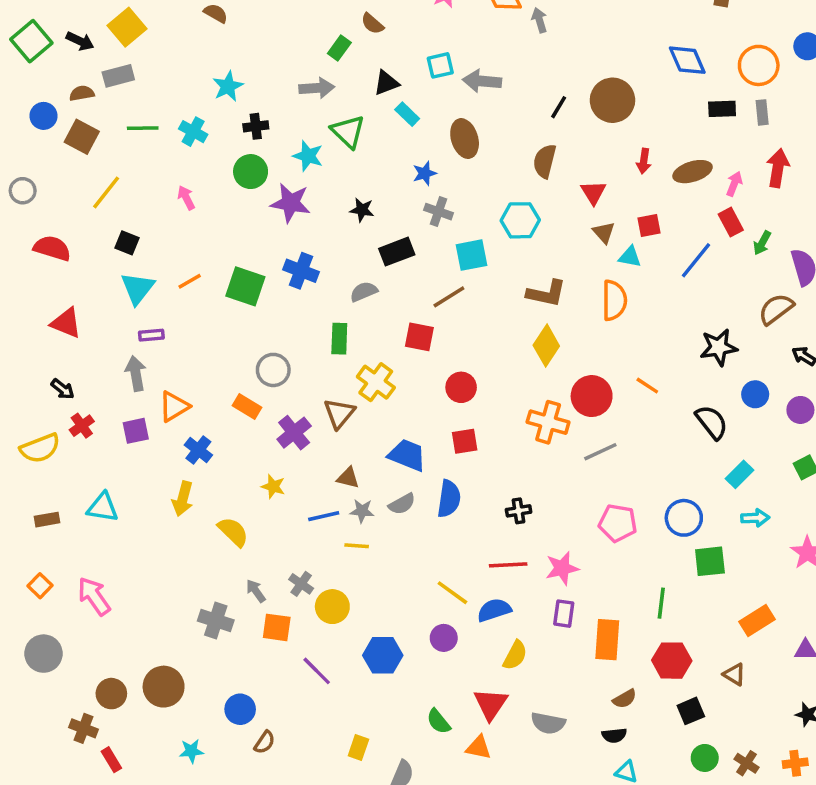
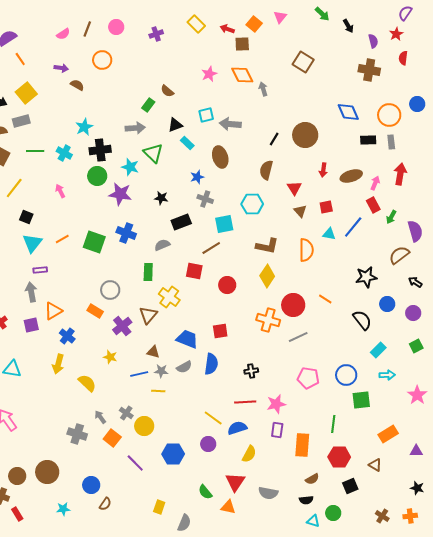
black cross: (256, 126) -> (100, 150), size x1.5
cyan triangle: (630, 257) -> (329, 234), moved
red circle: (461, 387) -> (227, 285), moved
orange square: (277, 627) -> (112, 438), turned 30
green circle: (705, 758) -> (333, 513), moved

